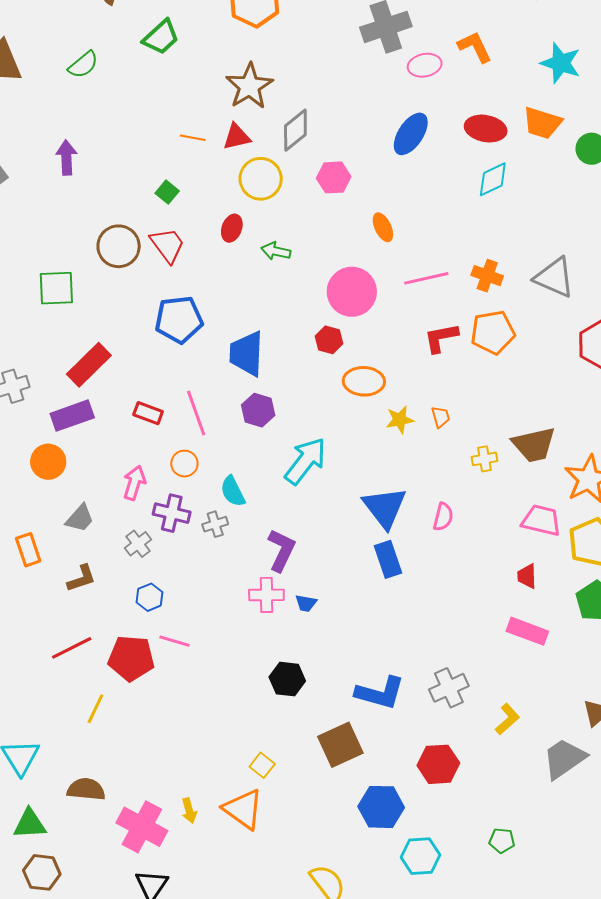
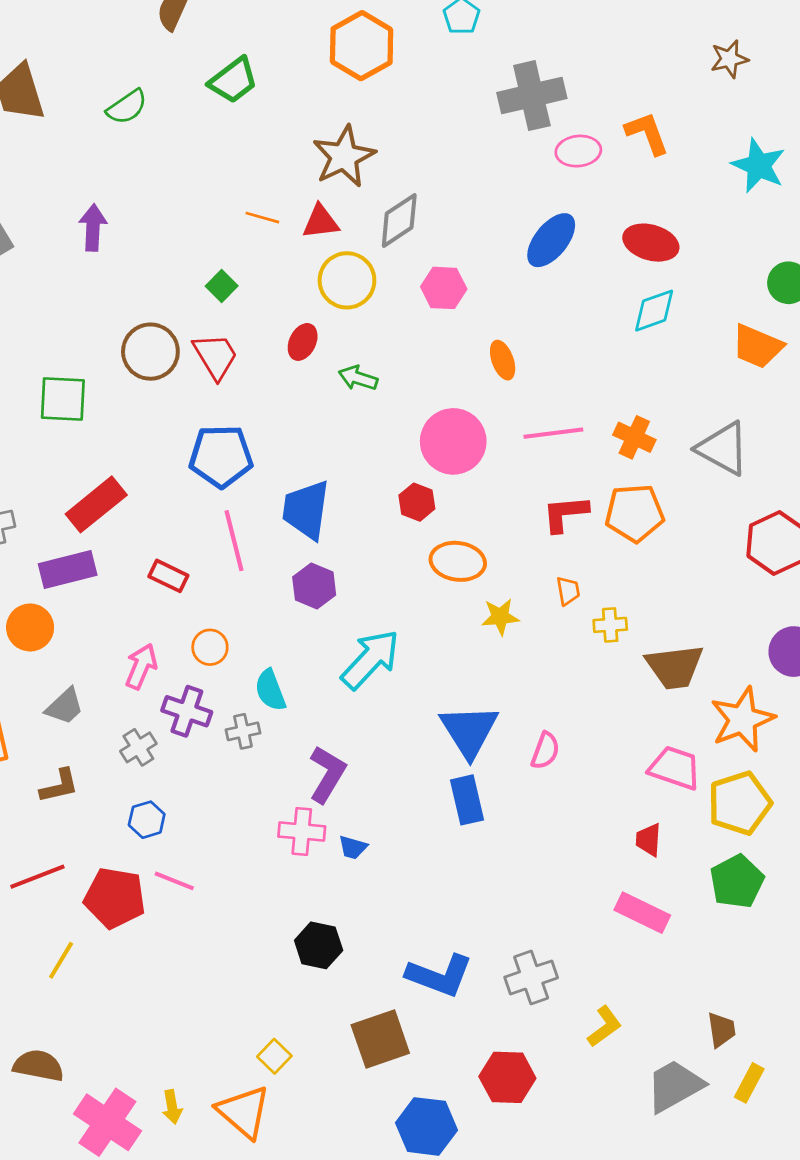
orange trapezoid: (542, 123) -> (757, 346), moved
pink line: (196, 413) -> (234, 541), moved
orange trapezoid: (441, 417) -> (568, 591), moved
yellow cross: (485, 459) -> (610, 625), moved

